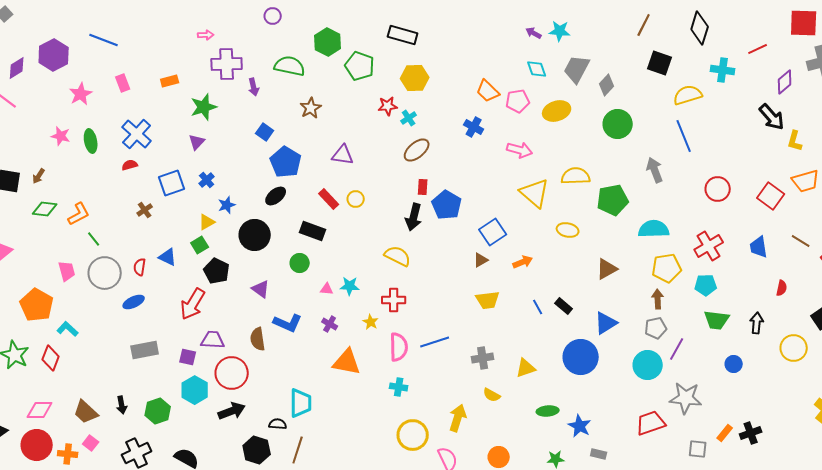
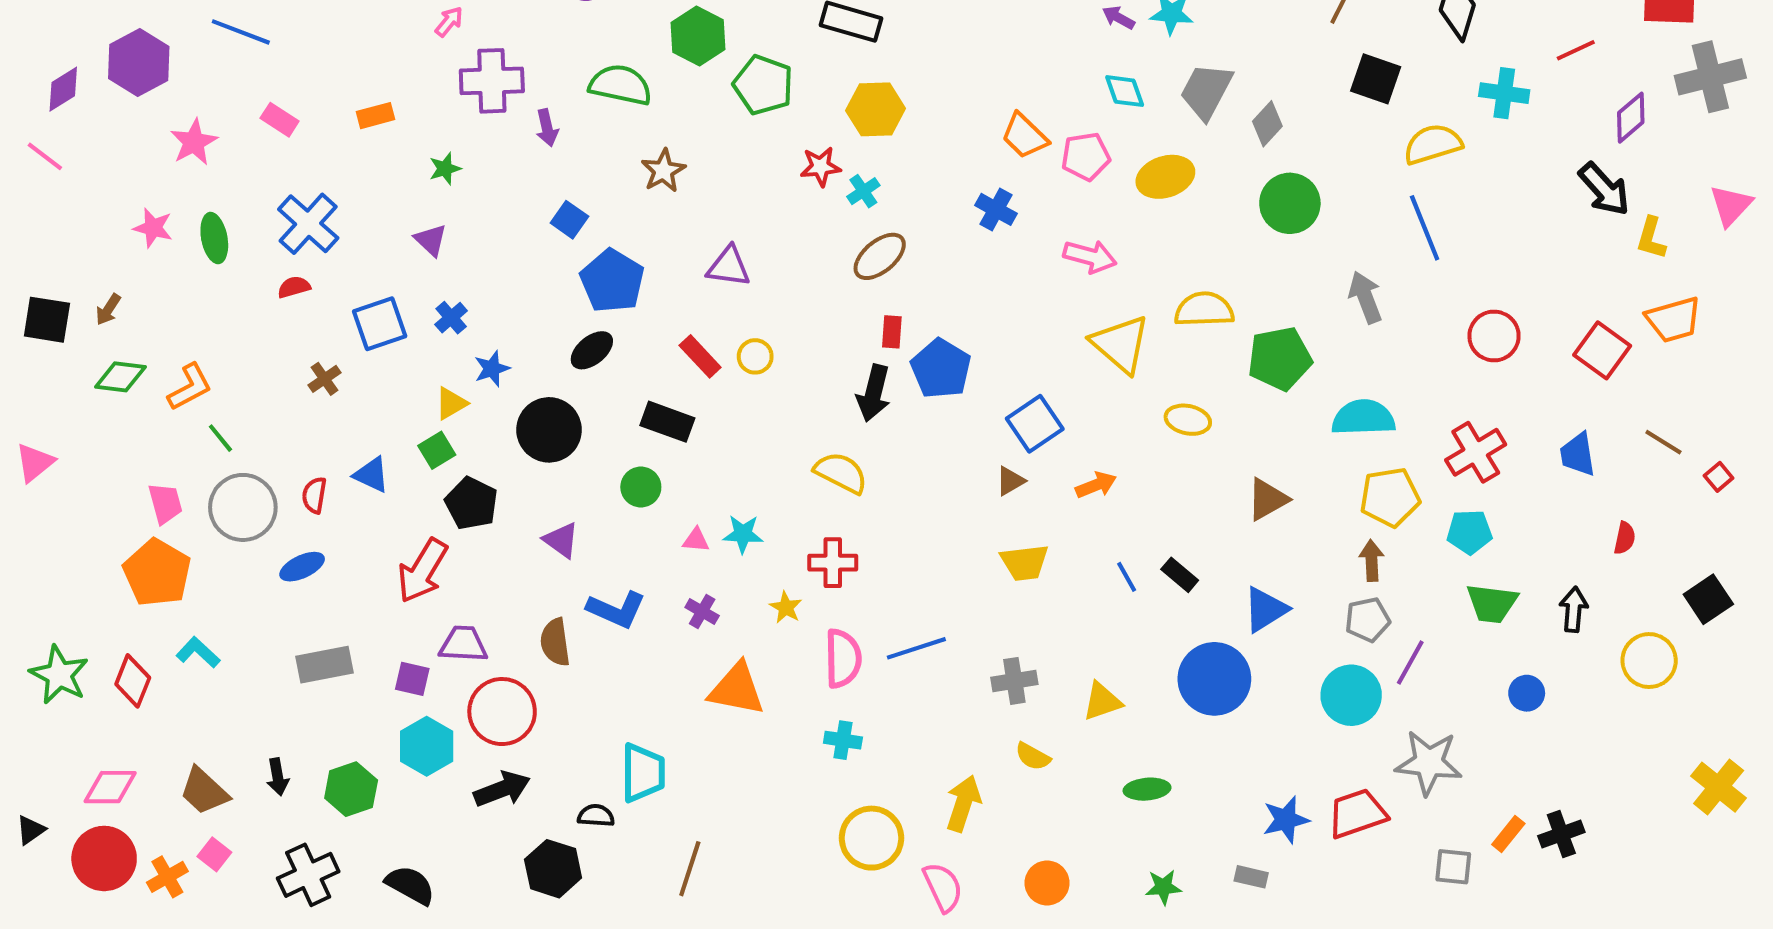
pink arrow: (206, 35) -> (449, 22), turned -49
pink rectangle: (123, 83) -> (280, 120), turned -36
green star: (204, 107) -> (445, 169), size x0.6
purple triangle: (197, 142) -> (431, 240), turned -30
orange pentagon: (37, 305) -> (157, 573), moved
cyan L-shape: (68, 329) -> (198, 652), moved
blue star: (580, 426) -> (1286, 820), moved, turned 30
brown line: (298, 450) -> (690, 869), moved
orange cross: (68, 454) -> (167, 877), turned -36

